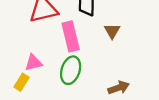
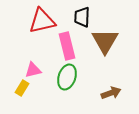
brown triangle: (112, 31) -> (105, 41), size x1.8

